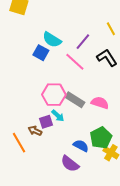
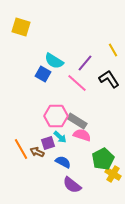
pink semicircle: (100, 103) -> (82, 135), moved
orange line: (19, 143) -> (21, 149), moved
blue semicircle: (81, 146) -> (63, 162), moved

